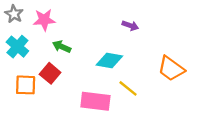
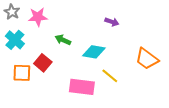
green arrow: (62, 47) -> (63, 40), moved

